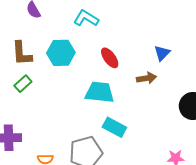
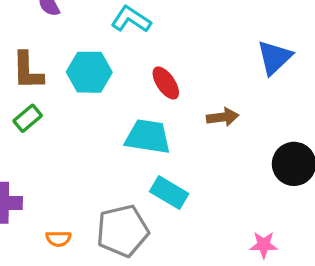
blue triangle: (162, 53) -> (275, 57), moved, size x1.4

